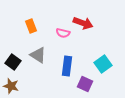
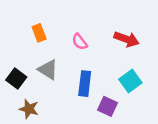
red arrow: (83, 23) -> (127, 39), moved
pink semicircle: (63, 33) -> (80, 42), turned 40
brown star: (11, 86) -> (29, 109), moved

